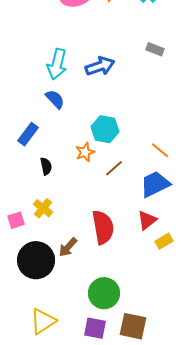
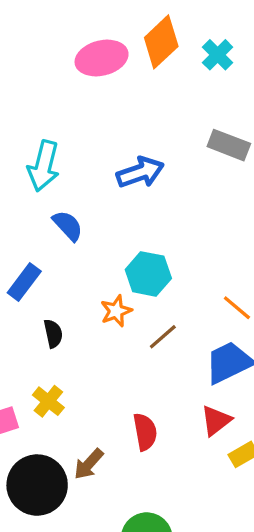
gray rectangle: (155, 49) -> (229, 145), size x1.4
cyan arrow: (57, 64) -> (44, 166), moved
red semicircle: (103, 227) -> (145, 432), size x0.7

